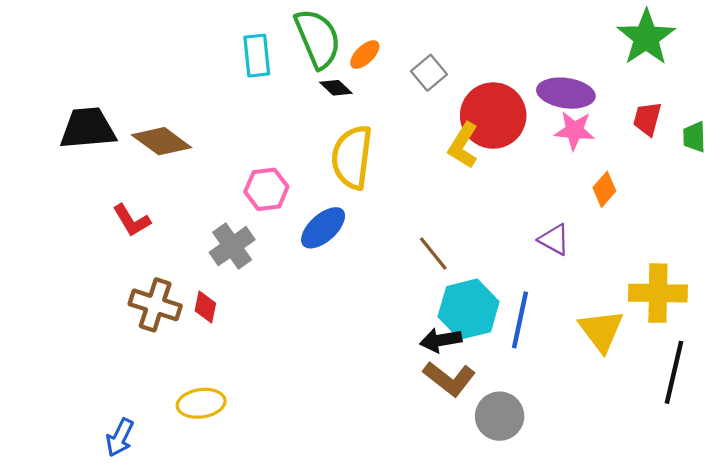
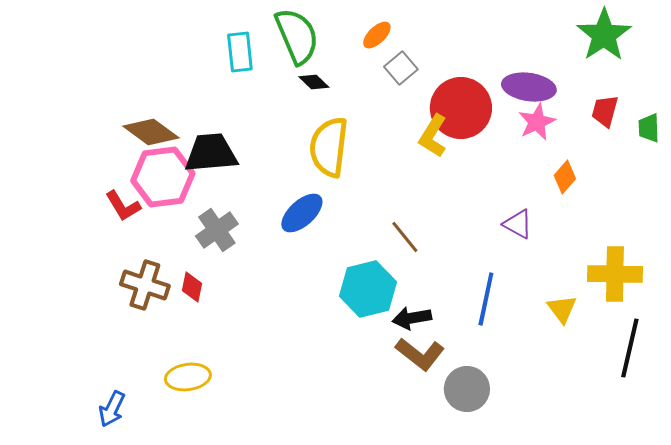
orange ellipse: (365, 55) -> (377, 35), moved
black trapezoid: (88, 128) -> (211, 153), moved
pink star: (574, 130) -> (537, 122), turned -30
pink hexagon: (266, 189) -> (163, 177), moved, size x1.5
cyan hexagon: (469, 309) -> (368, 289), moved
yellow triangle: (601, 331) -> (562, 309), size x0.7

